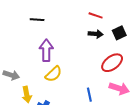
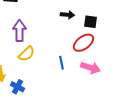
black square: (119, 33) -> (90, 22), moved, turned 32
blue line: (89, 95) -> (61, 63), moved

